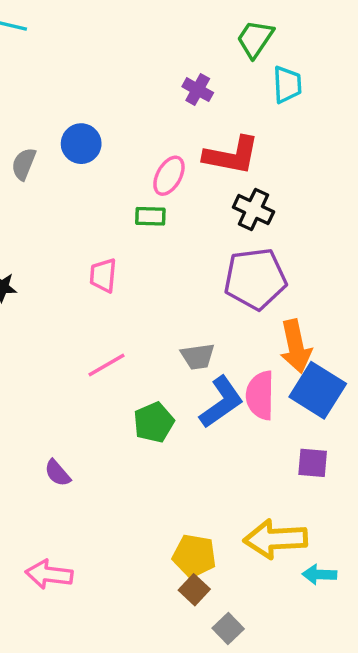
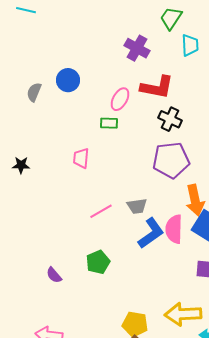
purple cross: (198, 90) -> (137, 48), size x1.4
pink line: (106, 365) -> (101, 211), moved
green pentagon: (154, 422) -> (98, 262), moved

